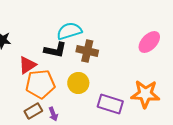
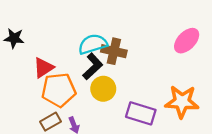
cyan semicircle: (69, 31) -> (93, 44), moved
black L-shape: (55, 50) -> (93, 66), moved, turned -55

